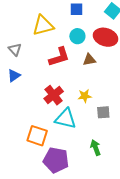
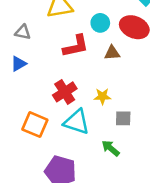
gray triangle: (15, 49) -> (23, 32), turned -40
orange square: (37, 136) -> (35, 125), moved
green arrow: (96, 148) -> (111, 148), moved, turned -35

